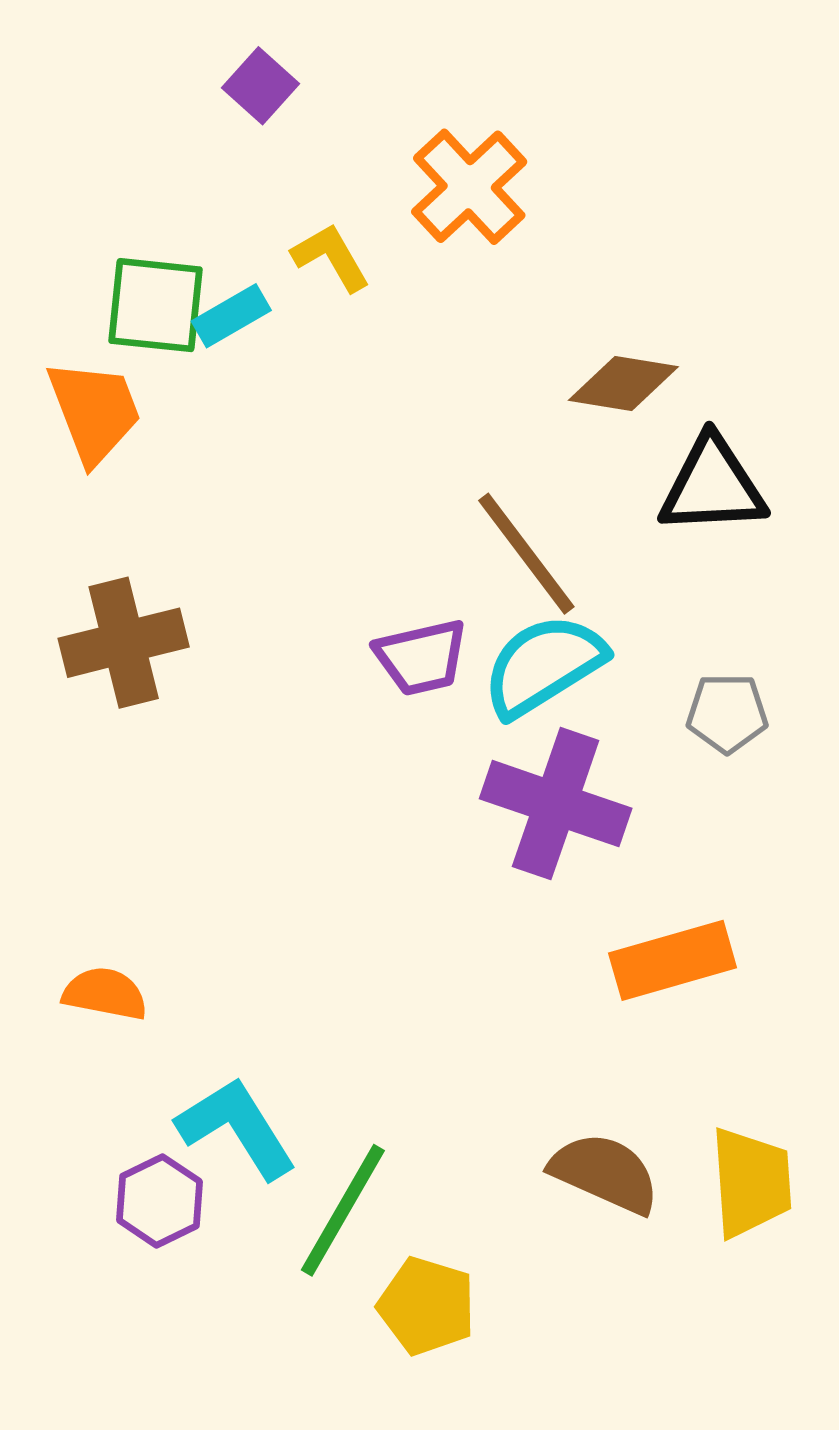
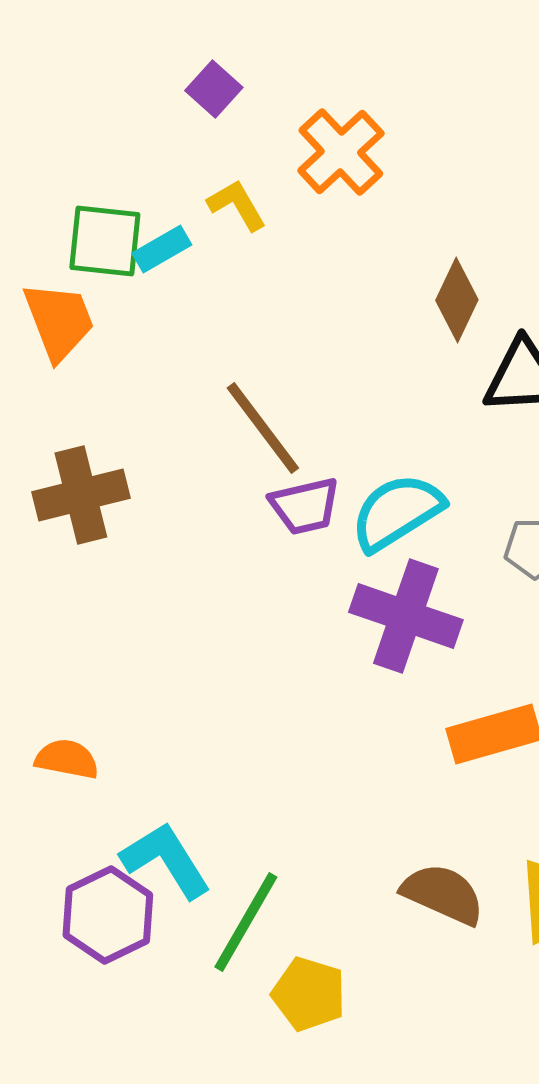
purple square: (261, 86) -> (214, 89), moved
brown diamond: (623, 383) -> (457, 300), turned -74
brown line: (526, 554) -> (263, 428), moved
purple hexagon: (160, 1201) -> (108, 915), size x1.4

